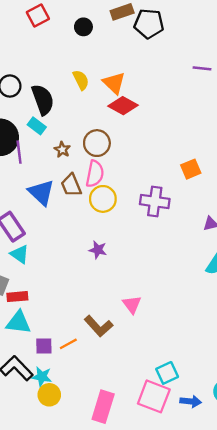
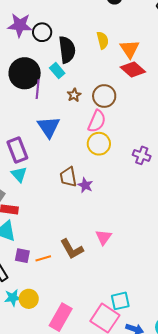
brown trapezoid: (71, 185) -> (68, 177), moved
purple cross: (155, 202) -> (142, 155), size x0.7
cyan star: (42, 377) -> (13, 298), moved, turned -30
yellow circle: (49, 395) -> (29, 299), moved

